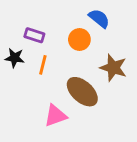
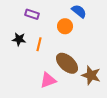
purple rectangle: (34, 35) -> (32, 14), moved
brown star: (113, 68) -> (91, 75), moved

